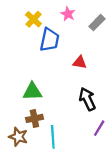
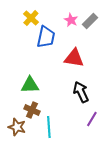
pink star: (68, 14) -> (71, 20), moved
red triangle: (80, 62) -> (74, 58), size x1.5
brown cross: (34, 118) -> (32, 110), turned 35

